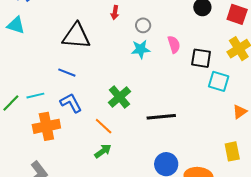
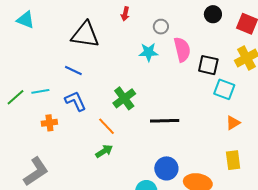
gray circle: (143, 25) -> (161, 27), moved
pink semicircle: (174, 44) -> (182, 50), size x1.4
orange triangle: (240, 112) -> (233, 123), moved
orange cross: (46, 126) -> (49, 123), size x0.6

